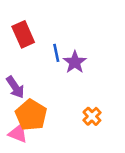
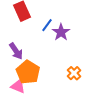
blue line: (56, 53) -> (47, 25), turned 48

